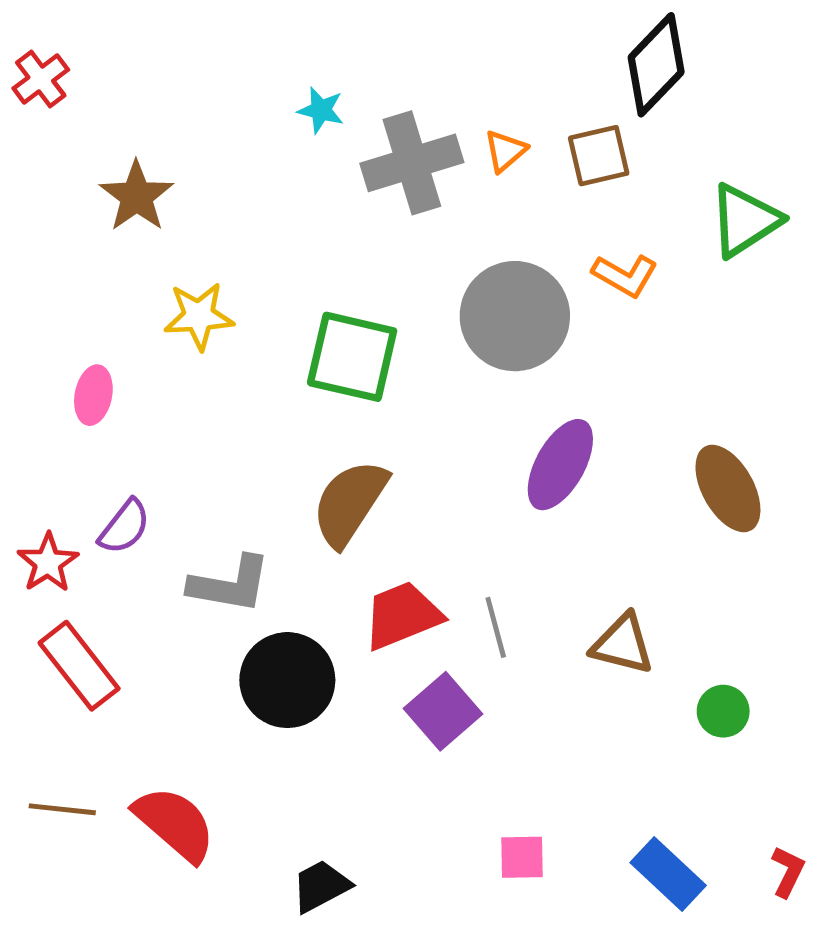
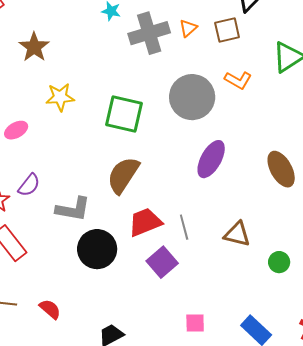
pink ellipse: (93, 395) -> (16, 130), turned 50
red semicircle: (175, 824) -> (50, 309), size x0.6

